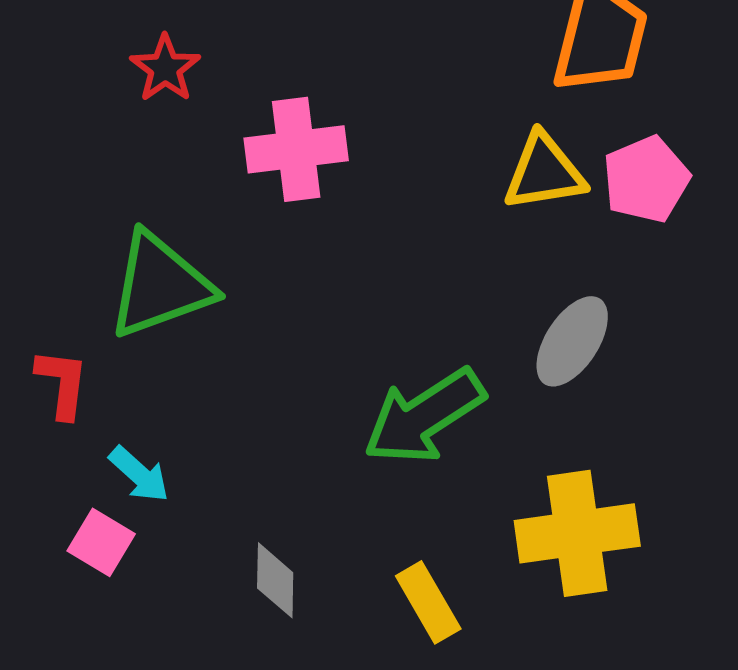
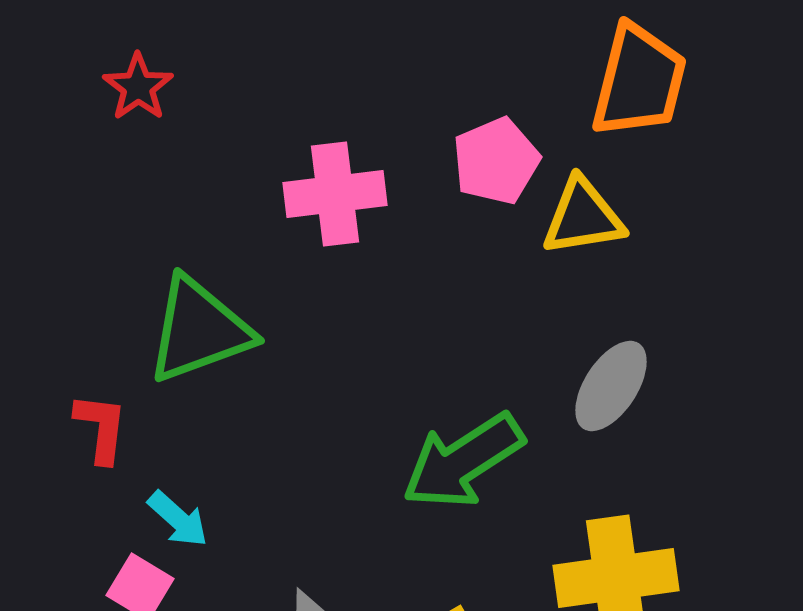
red star: (165, 68) -> (138, 87), moved
pink pentagon: (646, 179) -> (496, 161), moved

